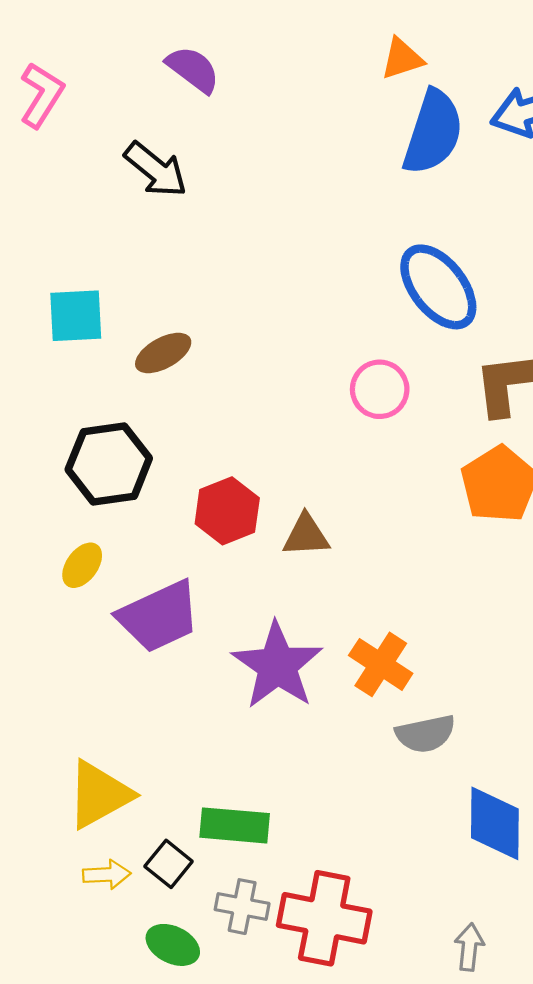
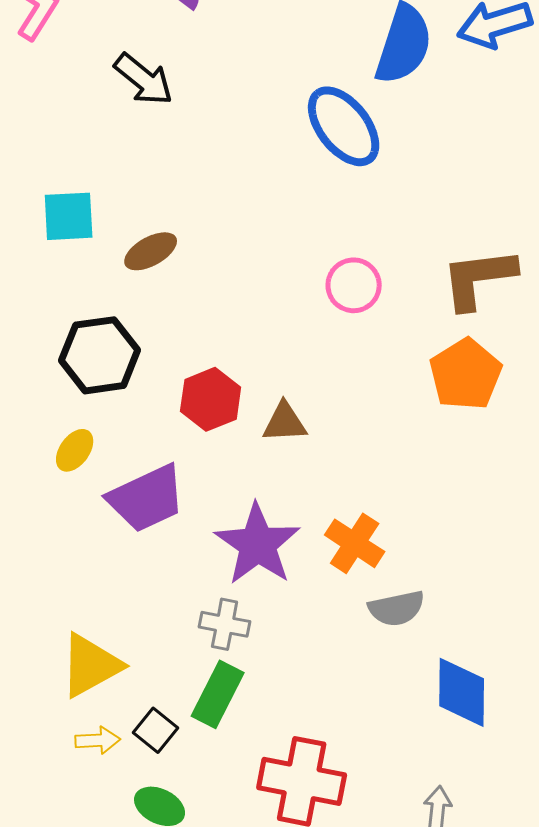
blue ellipse: (438, 287) -> (344, 126), moved
green rectangle: (235, 825) -> (218, 694), turned -68
gray cross: (242, 907) -> (225, 624), moved

